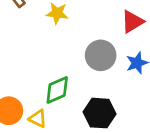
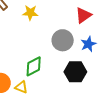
black hexagon: (100, 113) -> (75, 72), moved

